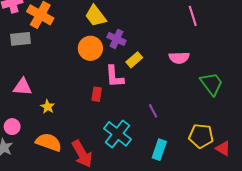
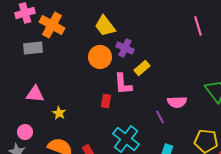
pink semicircle: (179, 58) -> (177, 102), moved

